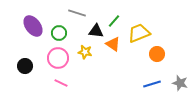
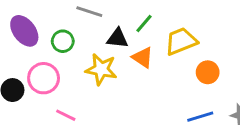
yellow star: (85, 52) -> (101, 69), size x1.5
pink circle: (58, 58) -> (44, 78), moved

